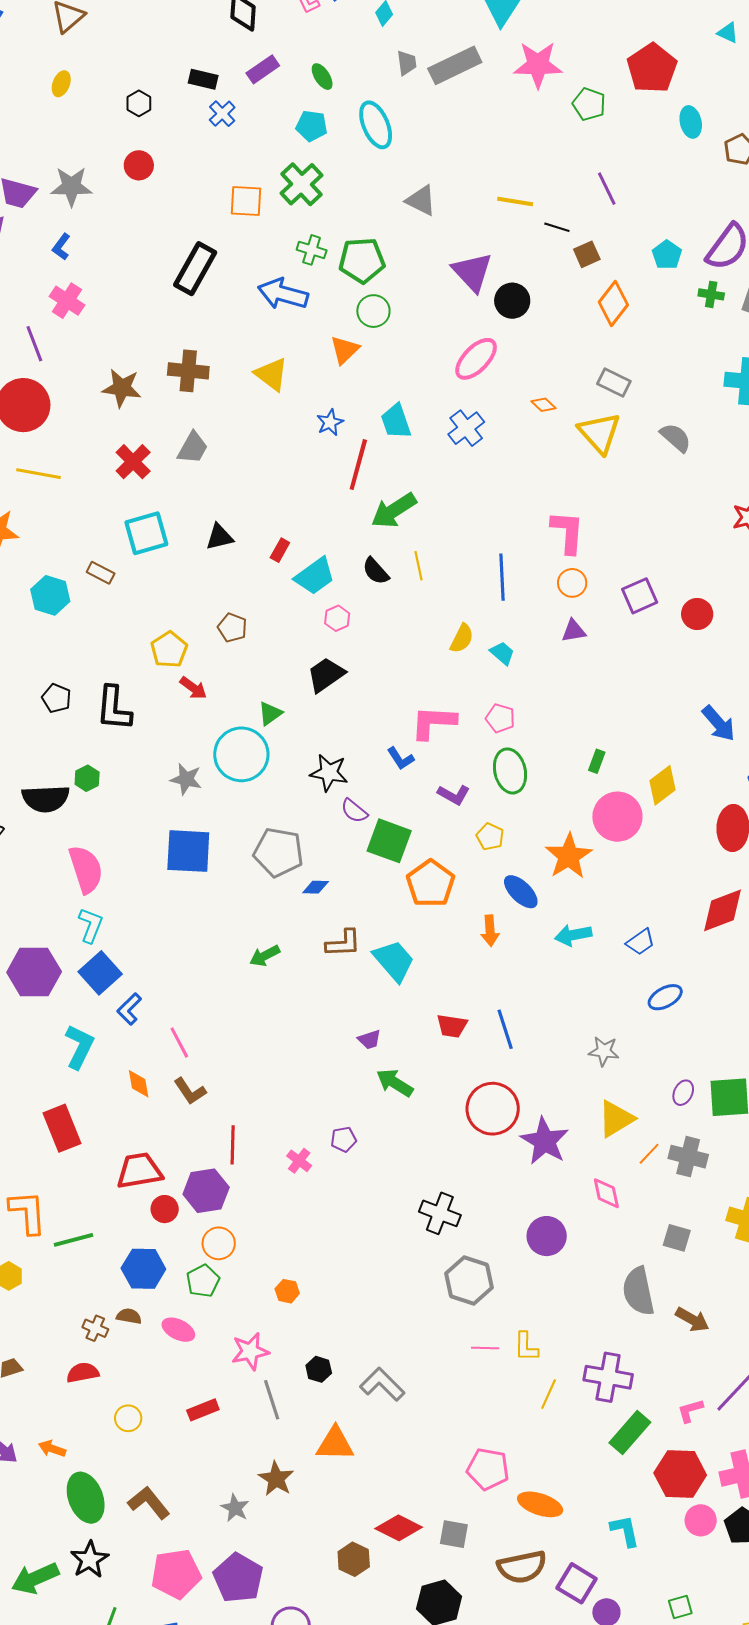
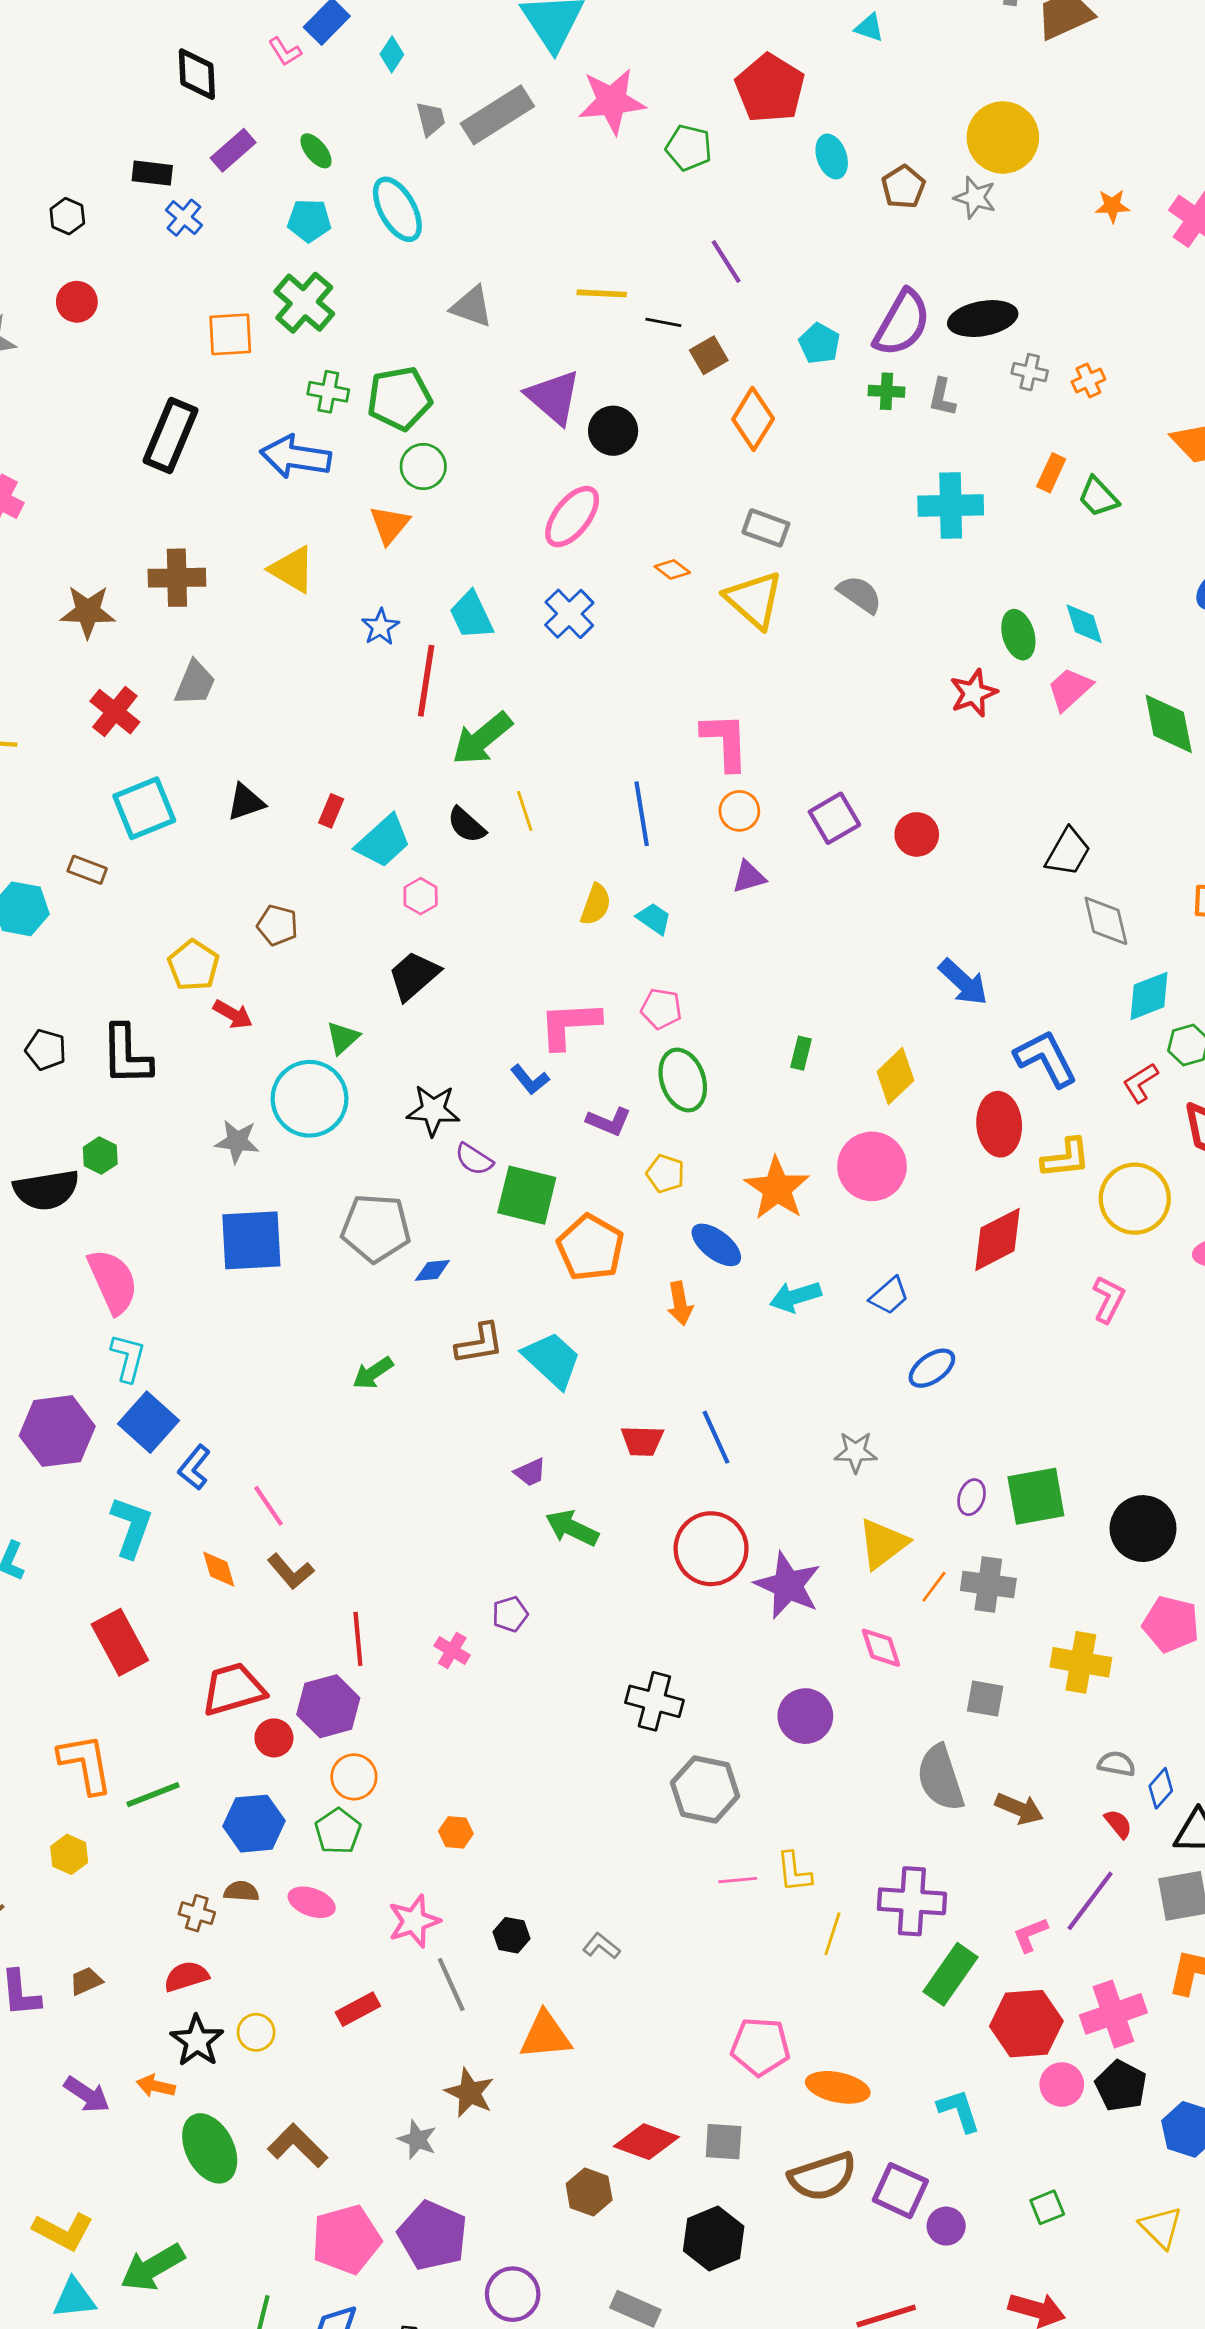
pink circle: (617, 817) -> (872, 1166), moved
gray L-shape: (382, 1384) -> (601, 1946), size x0.6
black star: (90, 1560) -> (197, 2041), moved

